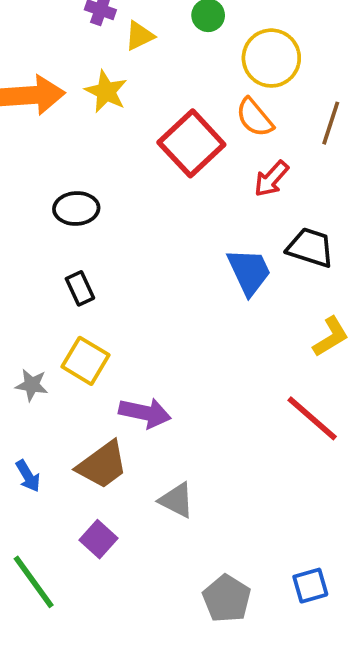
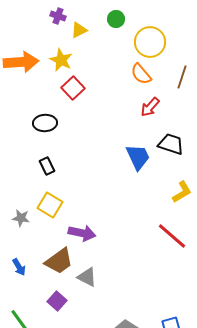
red square: (191, 143) -> (73, 88), moved, size x0.7
gray triangle: (177, 500) -> (87, 277), moved

